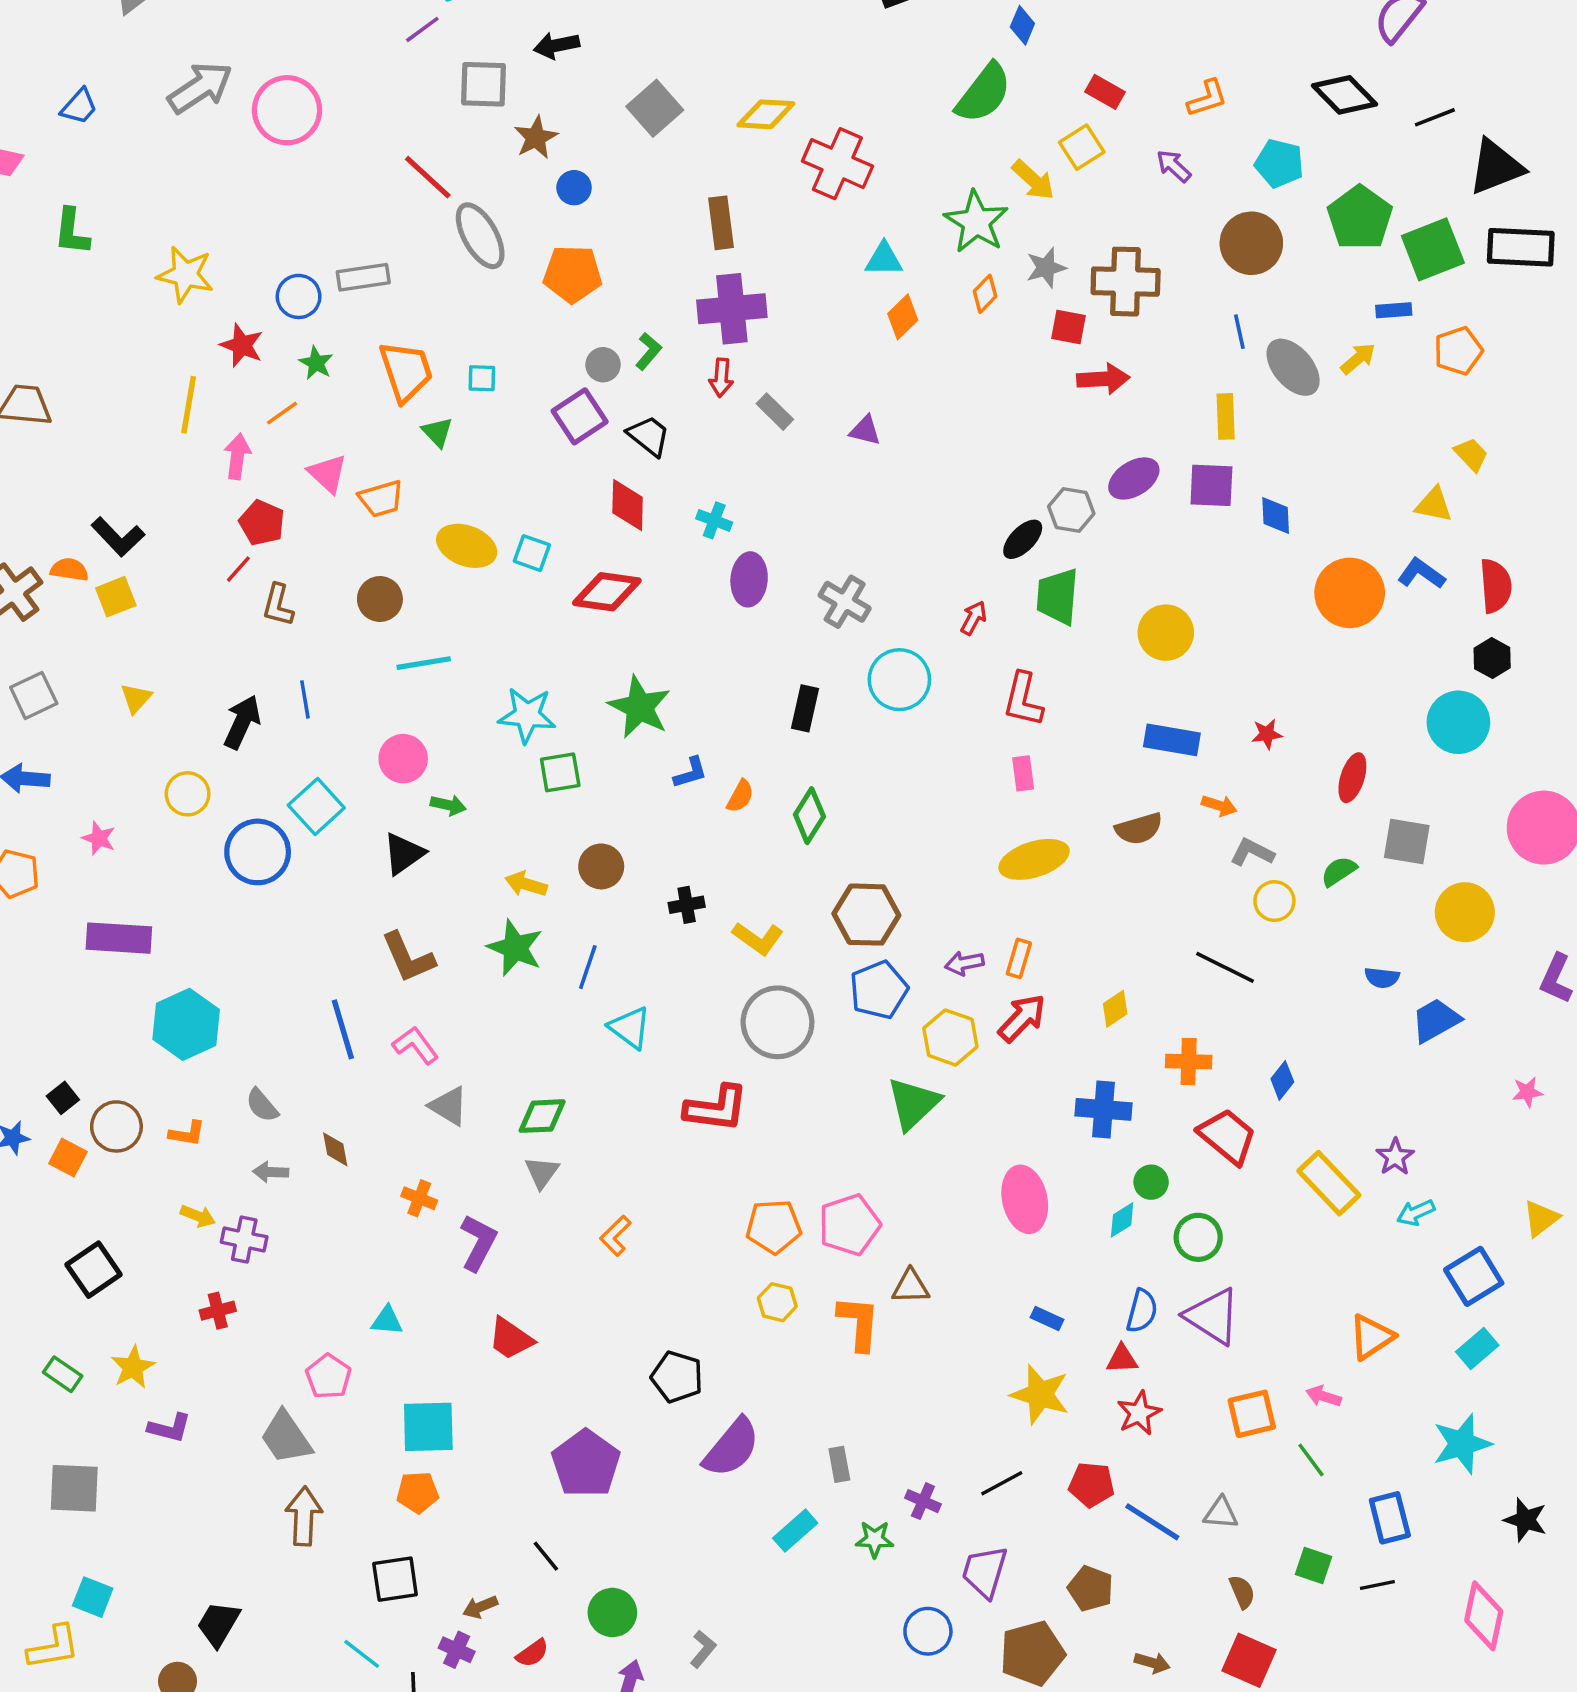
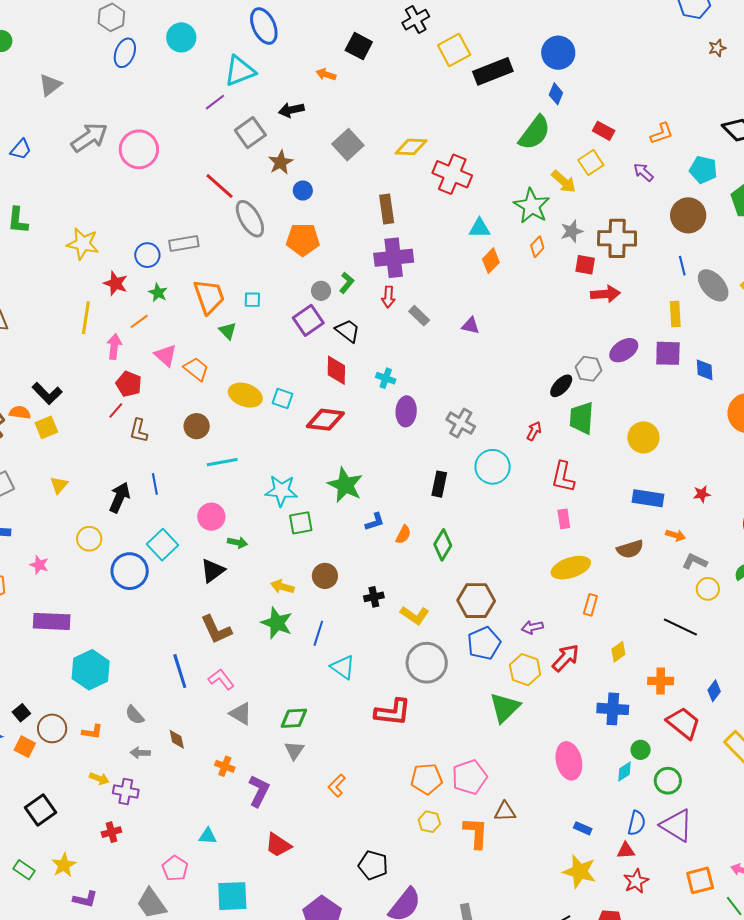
gray square: (483, 84) -> (250, 133), turned -36
orange trapezoid: (381, 499) -> (196, 369), turned -124
orange rectangle: (1019, 958) -> (590, 605), moved

